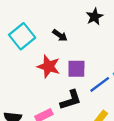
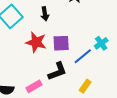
black arrow: (60, 35) -> (45, 14), turned 48

